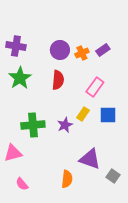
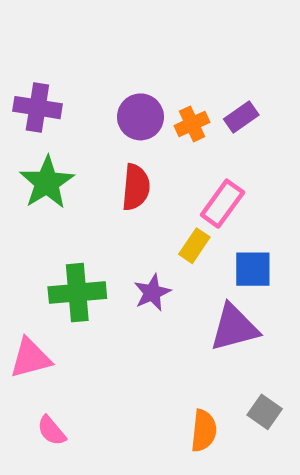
yellow rectangle: (83, 114) -> (194, 246), moved
purple triangle: (90, 159) -> (234, 328), moved, turned -35
orange semicircle: (67, 179) -> (204, 431), moved

